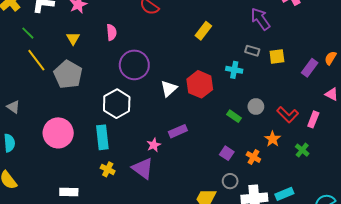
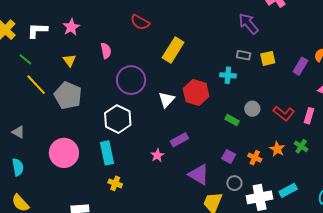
yellow rectangle: (203, 31) -> (173, 50), moved, size x1.4
orange star: (273, 139) -> (277, 149), moved
purple triangle: (143, 168) -> (199, 175), moved

